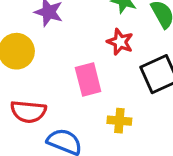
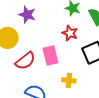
red semicircle: (28, 112) -> (25, 61), moved, turned -45

